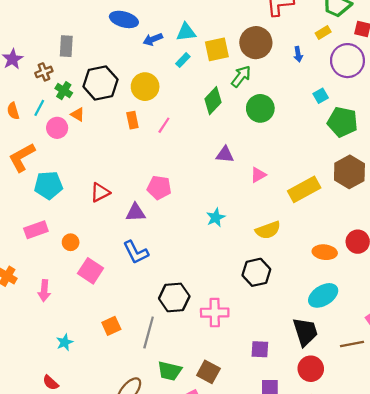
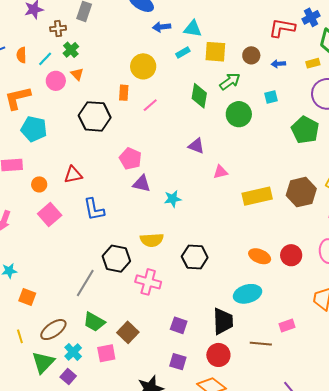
brown circle: (256, 43) -> (251, 55), size x0.6
blue arrow: (298, 54) -> (278, 64), moved, turned 80
black hexagon: (100, 83) -> (95, 116), moved
cyan square: (321, 96) -> (271, 97), moved
green diamond: (213, 101) -> (199, 96), turned -50
green pentagon: (343, 122) -> (305, 130), moved
red triangle: (100, 192) -> (73, 175), moved
purple triangle: (136, 213) -> (142, 184), moved
yellow semicircle: (268, 230) -> (152, 240), moved
orange square: (111, 326) -> (27, 297), moved, turned 30

